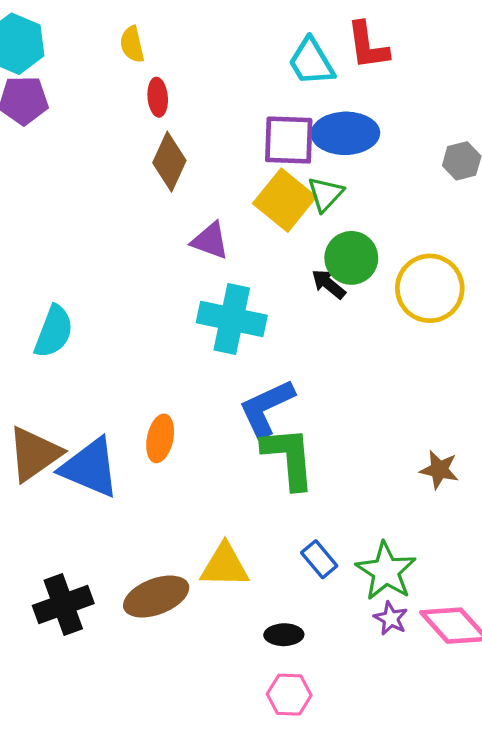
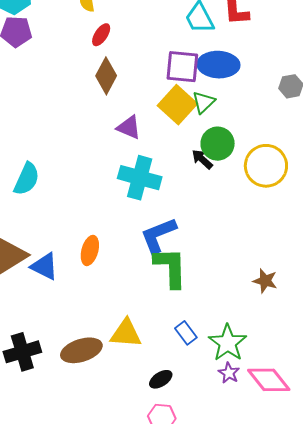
red ellipse: (158, 97) -> (101, 35), turned 35
blue triangle: (90, 468) -> (44, 266), size x0.7
black ellipse: (284, 635) -> (161, 379), turned -35

